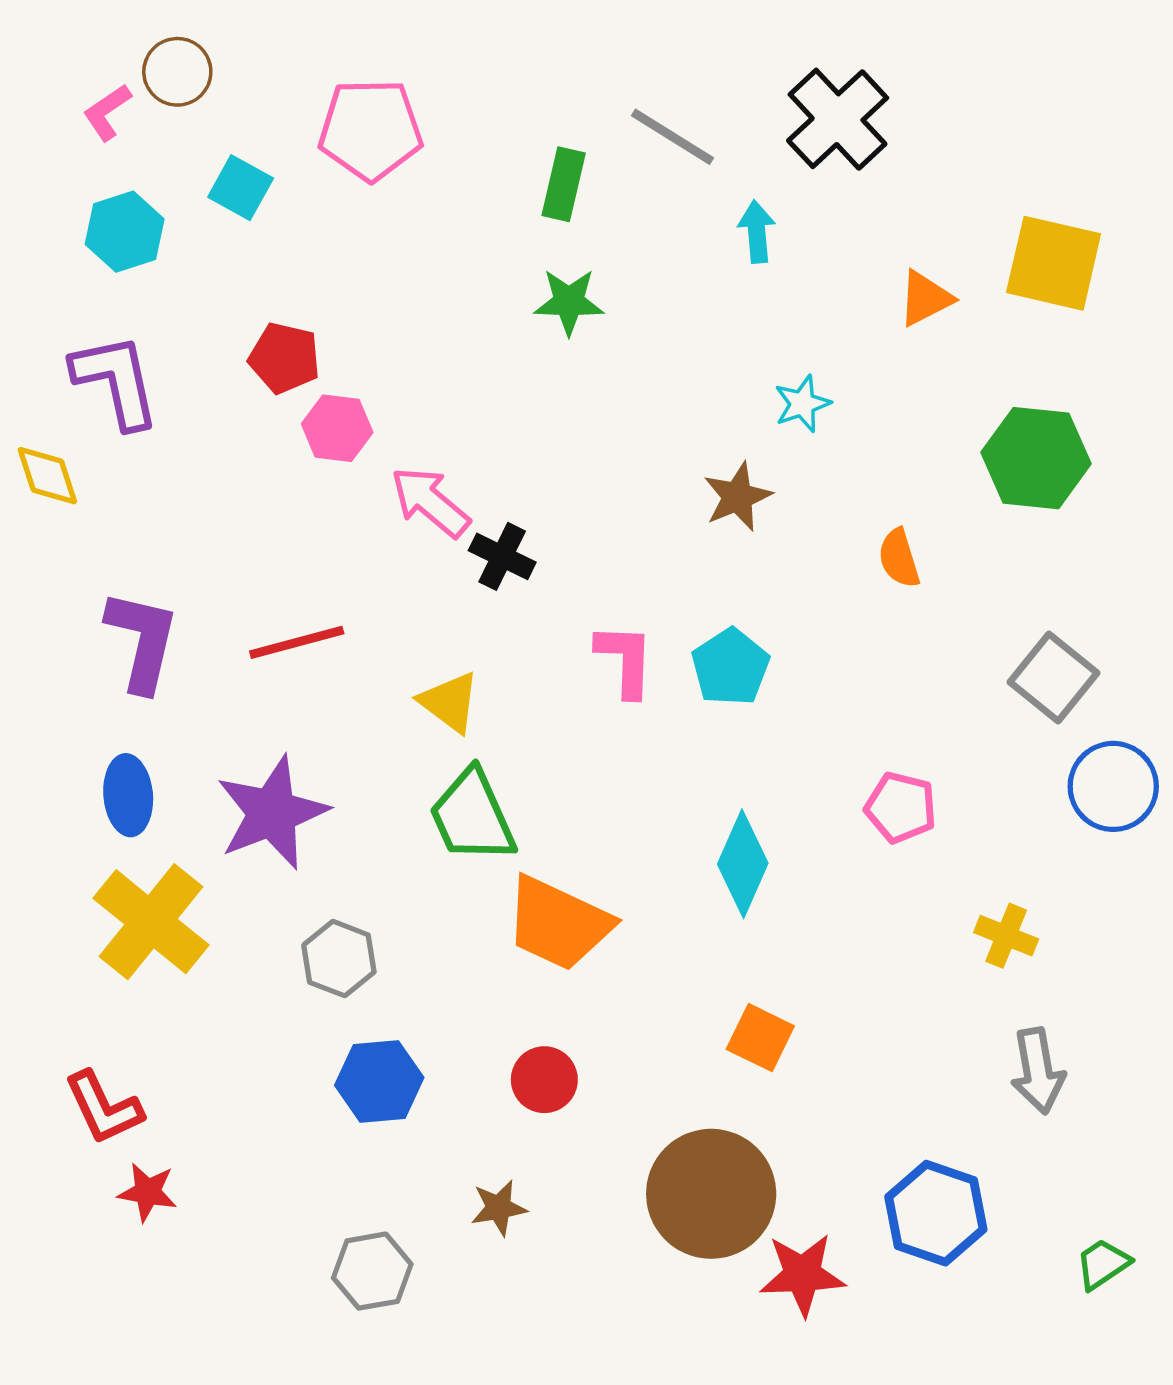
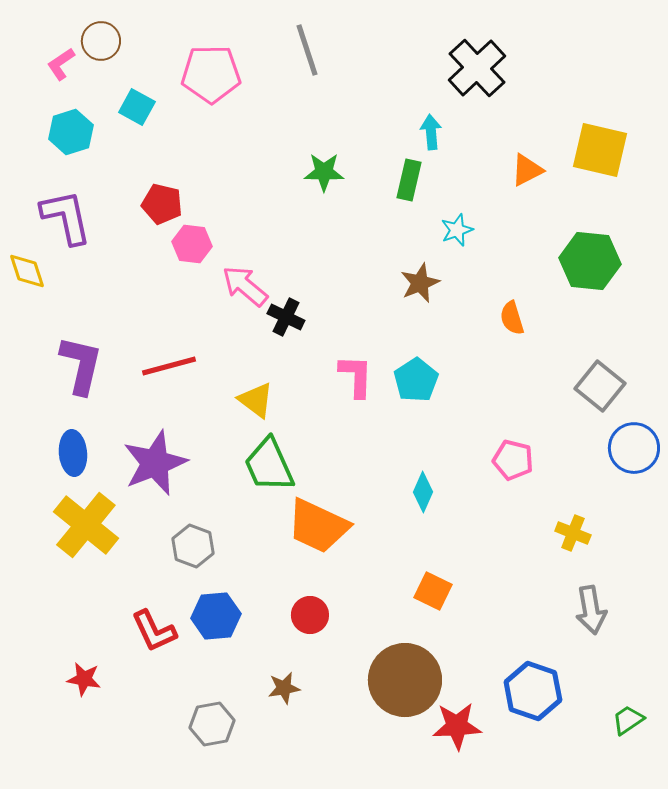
gray line: (673, 137) -> (307, 50), moved, turned 40
green rectangle: (564, 184) -> (409, 180), moved
cyan diamond: (743, 864) -> (423, 492), size x0.7
red L-shape: (104, 1108) -> (154, 631), moved

